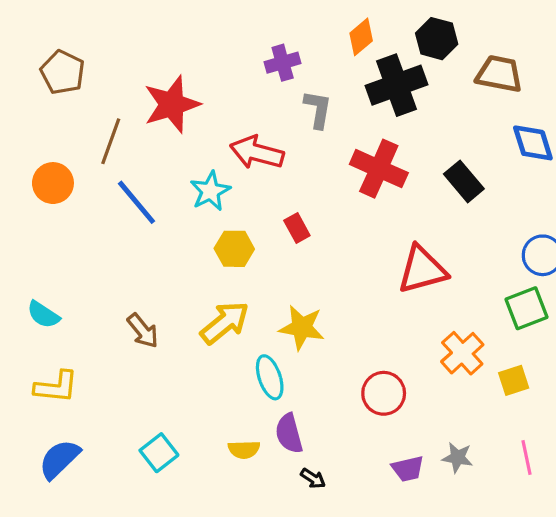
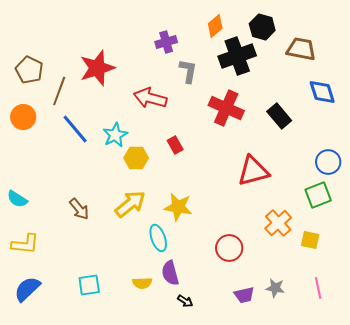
brown pentagon: (63, 72) -> (29, 70), moved
cyan star: (210, 191) -> (115, 135), moved
yellow square: (514, 380) -> (310, 240), turned 30
cyan square: (159, 453) -> (89, 285), turned 30

